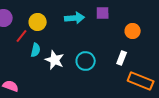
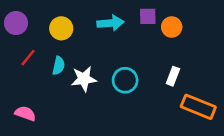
orange circle: (133, 31) -> (172, 27), moved
red line: (22, 36) -> (28, 58), moved
white star: (55, 60) -> (84, 79), turned -30

